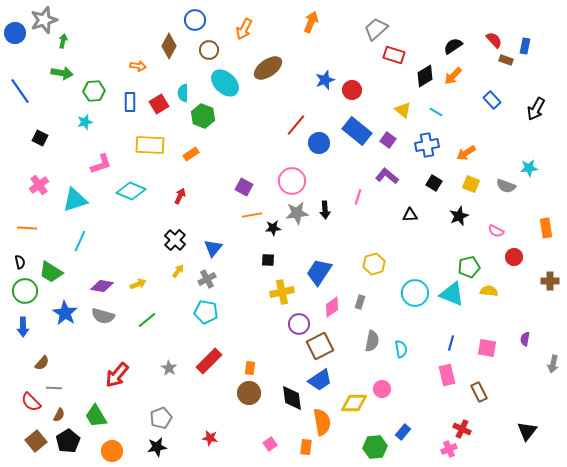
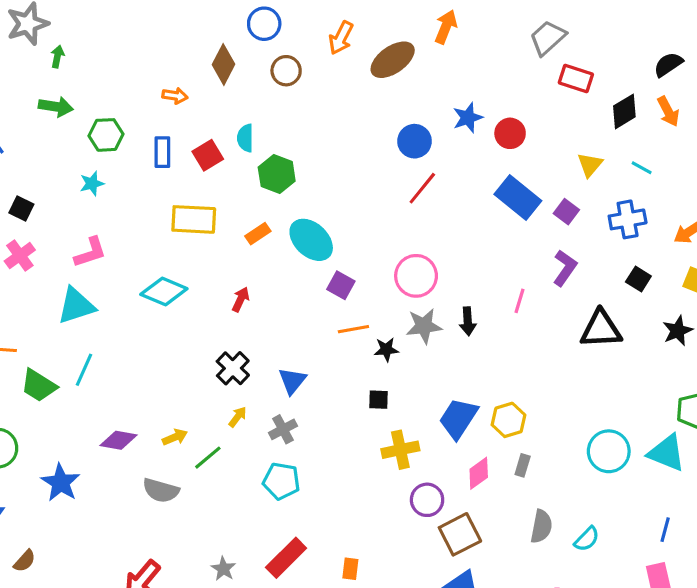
brown ellipse: (268, 68) -> (393, 60), moved
orange arrow: (453, 76) -> (668, 111), turned -72
cyan ellipse: (225, 83) -> (311, 240), moved
yellow triangle: (403, 110) -> (590, 165), turned 30
blue circle: (319, 143) -> (415, 141), moved
pink L-shape: (101, 164) -> (90, 252), moved
purple L-shape: (387, 176) -> (565, 268), turned 85
pink cross: (39, 185) -> (20, 256), moved
black triangle: (410, 215) -> (601, 329), size x1.8
yellow hexagon: (374, 264) -> (508, 420), moved
green trapezoid: (51, 272) -> (39, 385), moved
gray semicircle: (103, 316) -> (161, 490), moved
green line: (147, 320) -> (208, 458), moved
cyan semicircle: (401, 349) -> (587, 539), turned 54

